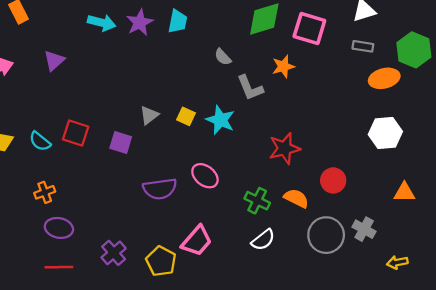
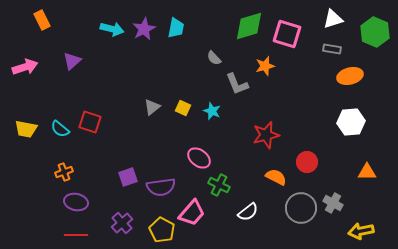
green hexagon: (414, 50) -> (375, 32), moved
cyan star: (220, 120) -> (212, 111), size x0.7
purple square: (121, 142) -> (128, 177), moved, turned -36
purple semicircle: (160, 189) -> (161, 187), moved
green cross: (257, 201) -> (219, 185), moved
yellow arrow: (397, 262) -> (361, 231), size x1.4

